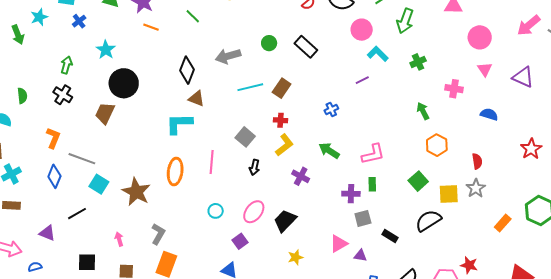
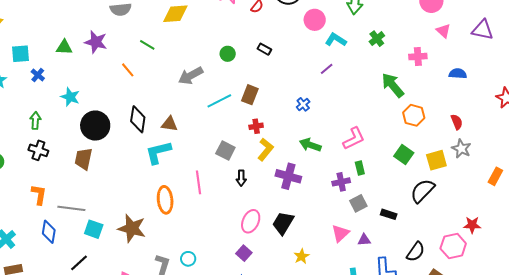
orange line: (151, 27) -> (128, 70), moved, turned 42
black rectangle: (306, 47) -> (264, 49), size x0.6
black diamond: (187, 70) -> (138, 119), moved
green arrow: (423, 111) -> (393, 85), size x1.5
purple cross: (301, 176) -> (288, 176), size x1.4
cyan circle: (216, 211) -> (188, 259), moved

